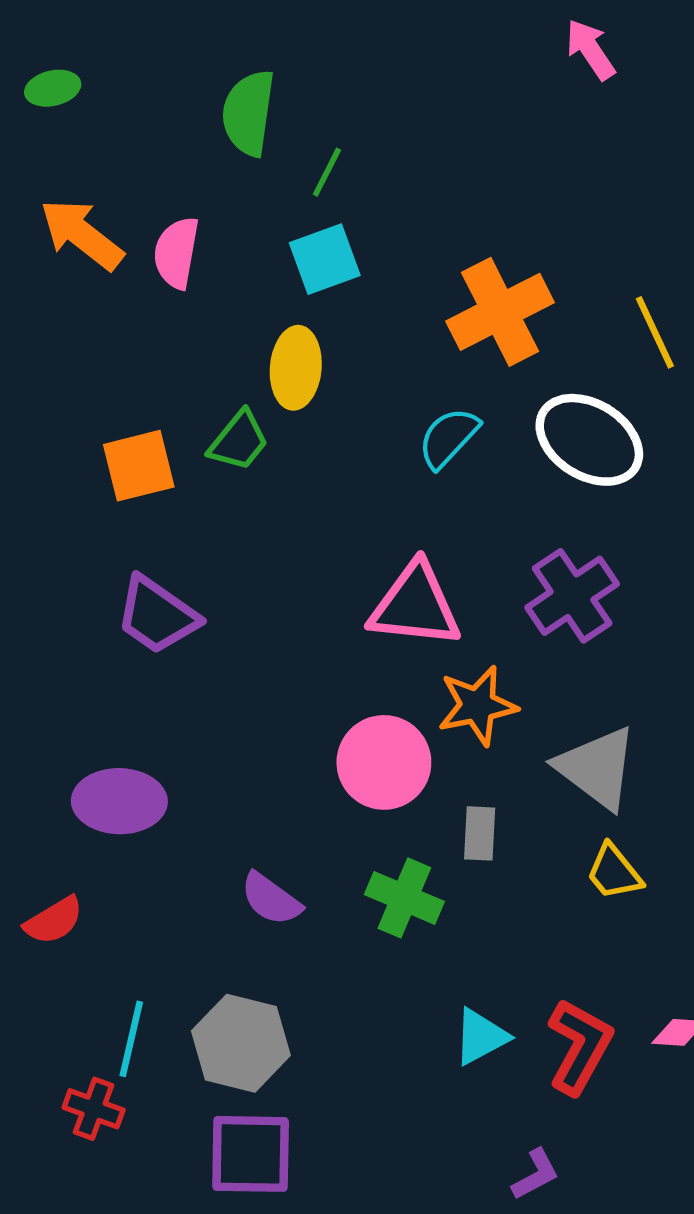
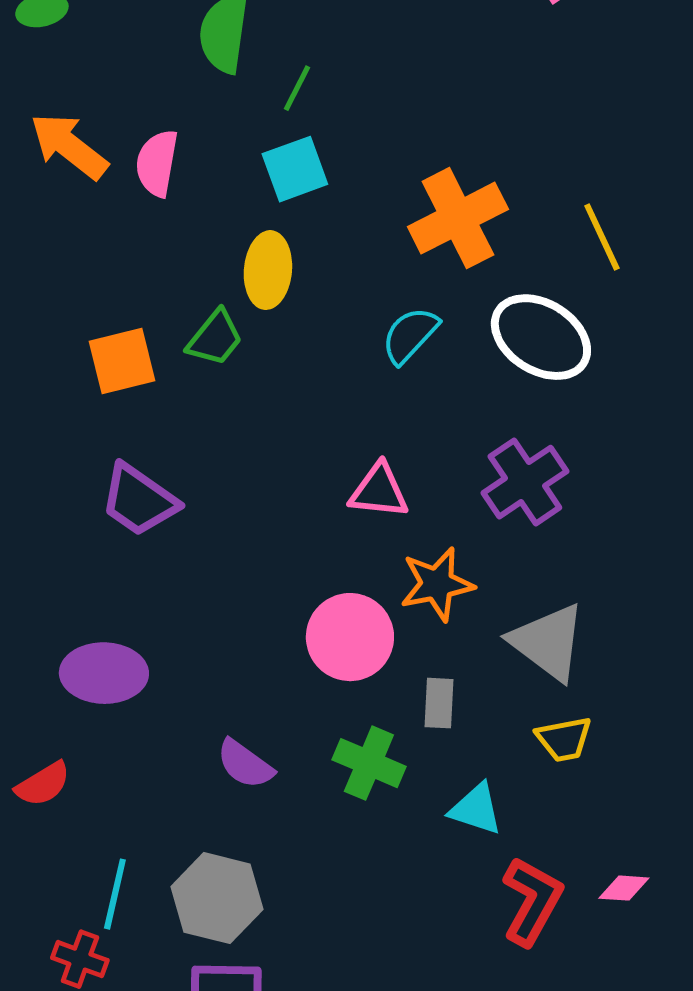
pink triangle: (415, 605) -> (379, 491), size x0.7
yellow trapezoid: (614, 872) -> (564, 739), turned -62
cyan triangle: (481, 1037) -> (476, 809), moved, turned 46

